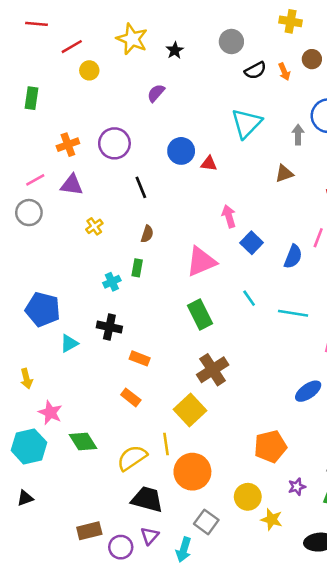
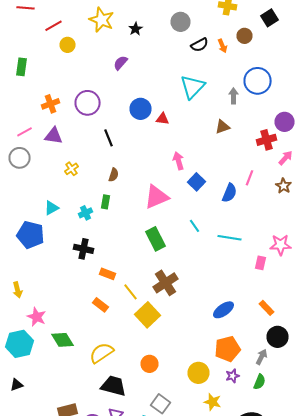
cyan triangle: (69, 343) -> (52, 208), moved
blue ellipse: (308, 391) -> (224, 310), moved
yellow line: (166, 444) -> (130, 292), moved, turned -30
orange pentagon: (270, 446) -> (228, 349), moved
orange circle: (192, 472) -> (150, 364), size x0.6
yellow circle: (248, 497) -> (198, 373), moved

